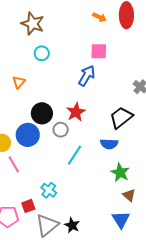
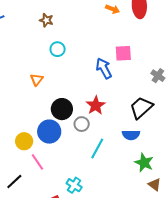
brown star: (33, 24) -> (46, 20), size x0.6
pink square: (99, 51) -> (123, 53), moved
blue arrow: (87, 76) -> (104, 68), turned -55

